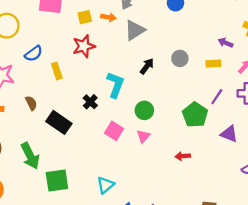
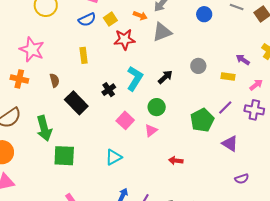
yellow square: (85, 17) -> (110, 19), moved, turned -32
red star: (84, 46) -> (124, 39), moved
blue semicircle: (34, 54) -> (87, 20), moved
black arrow: (147, 66) -> (165, 77), moved
red arrow: (183, 156) -> (176, 161), moved
cyan triangle: (105, 185) -> (114, 157), moved

